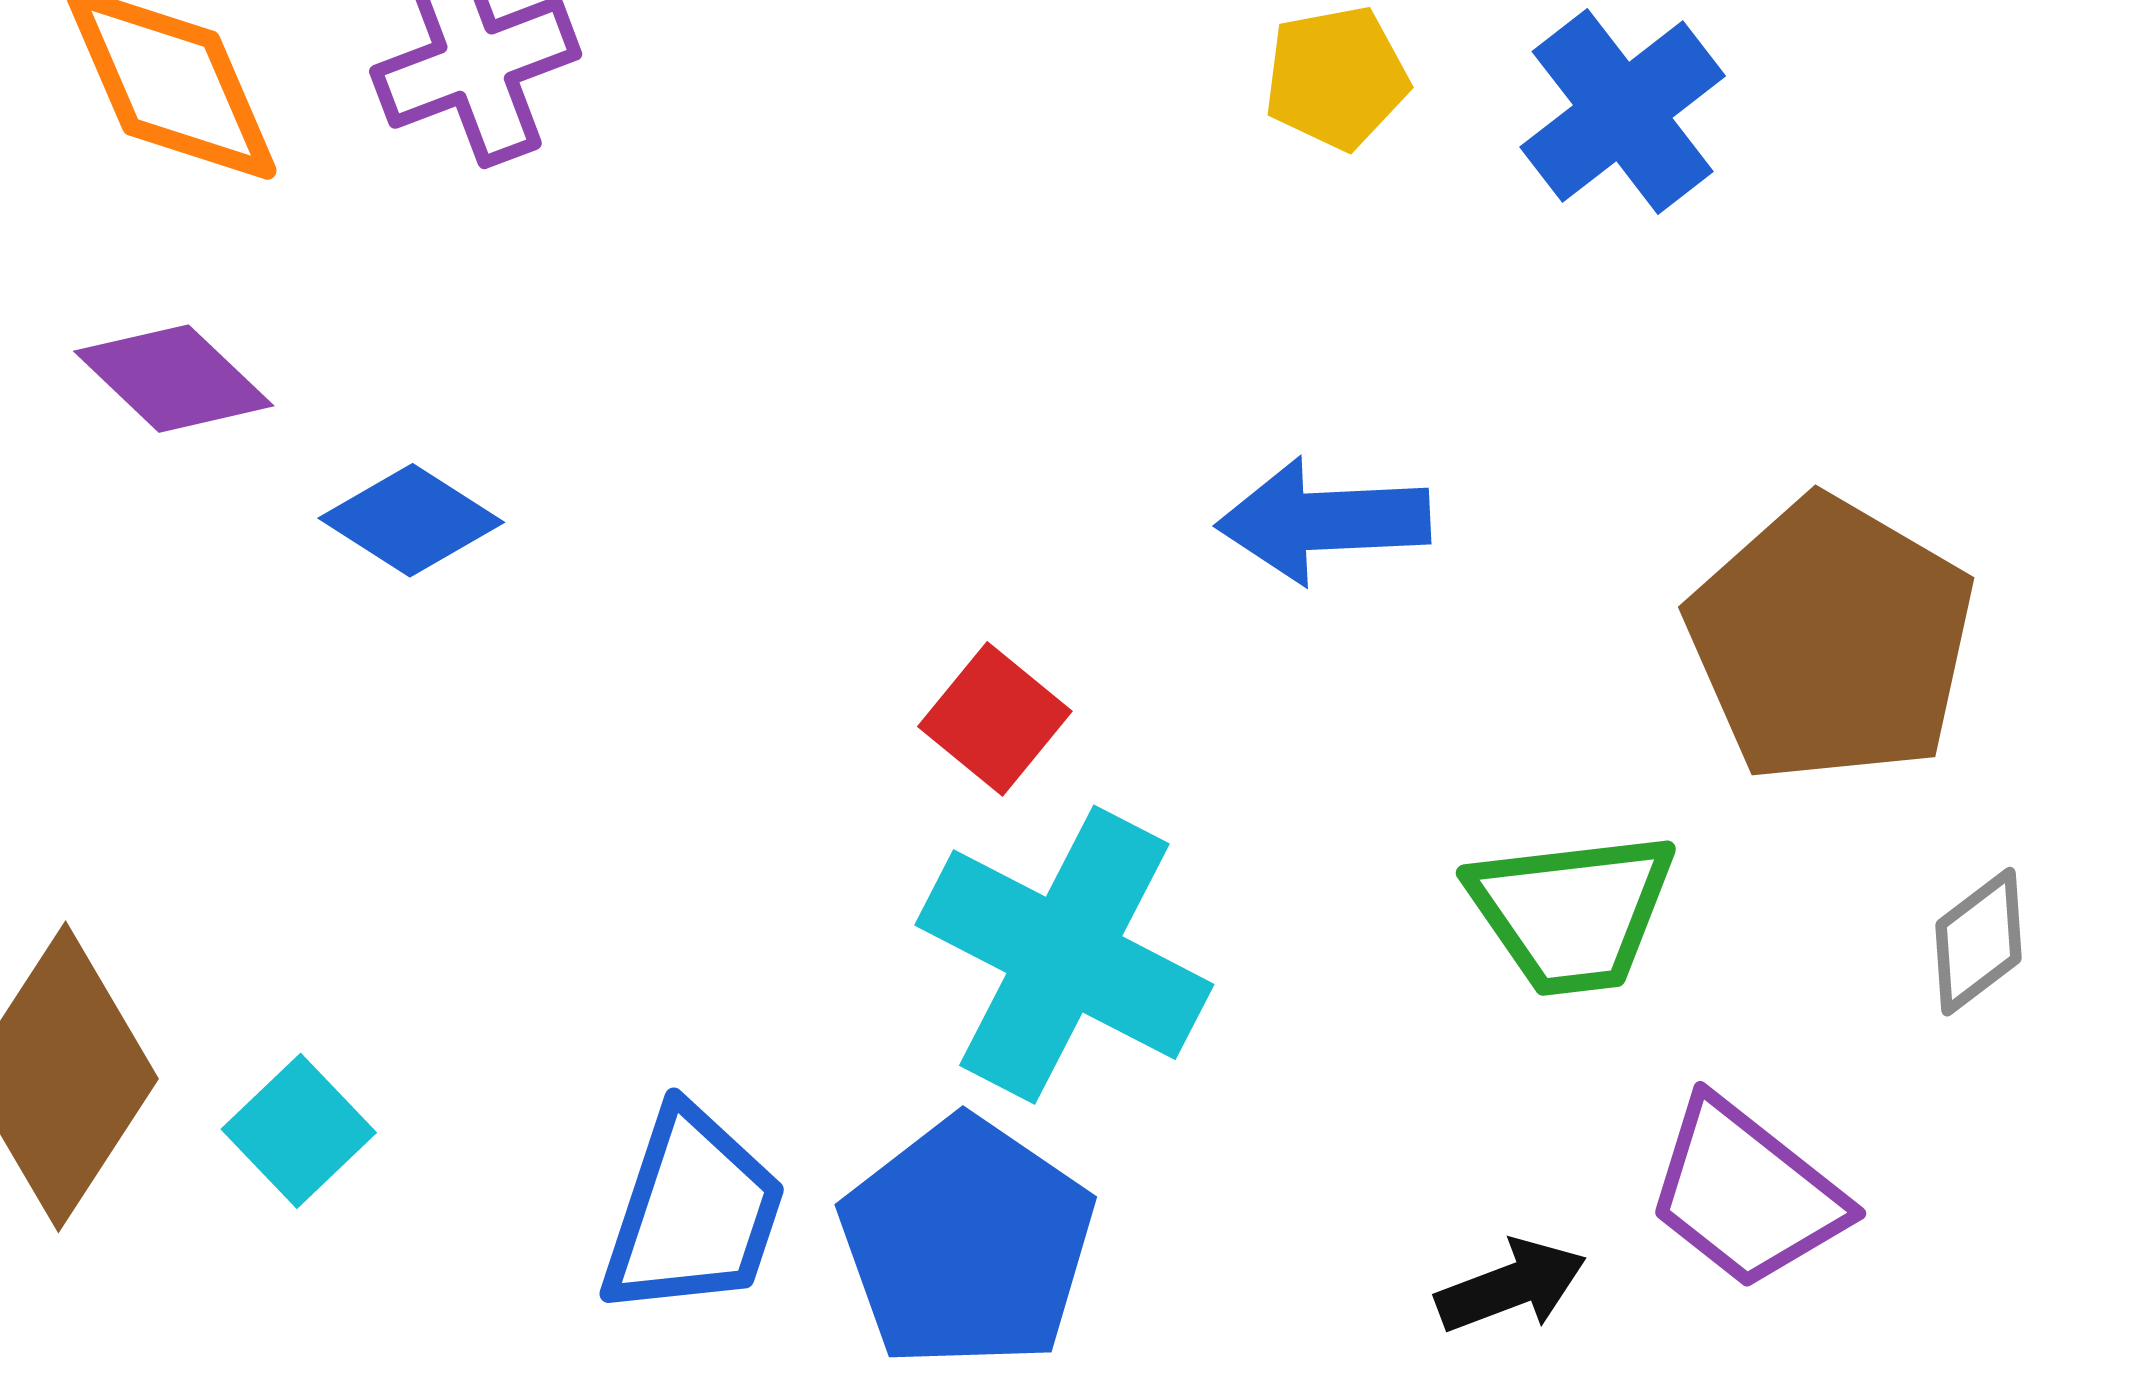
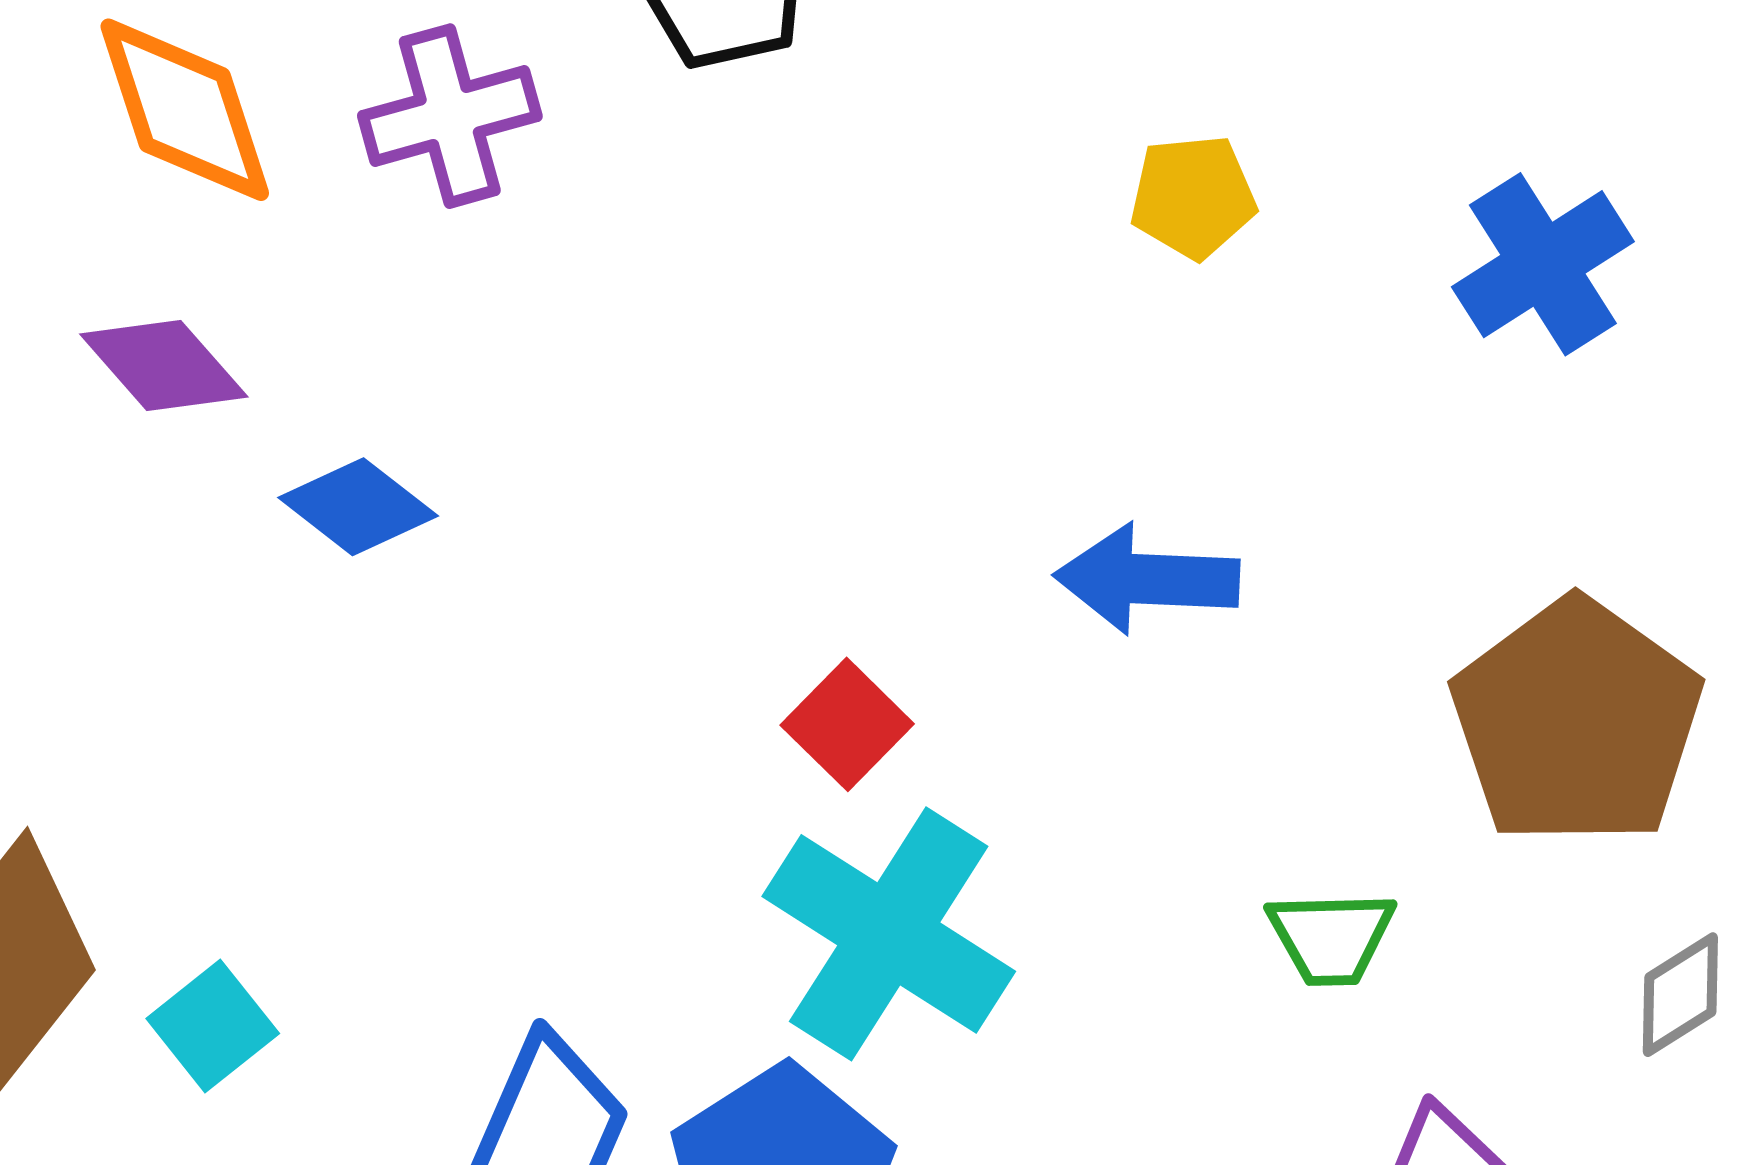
blue cross: (1623, 112) -> (1543, 264), moved
green trapezoid: (1572, 912) -> (1331, 937), size x0.7

